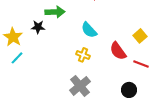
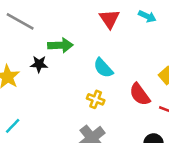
cyan line: (17, 58) -> (13, 126), moved

